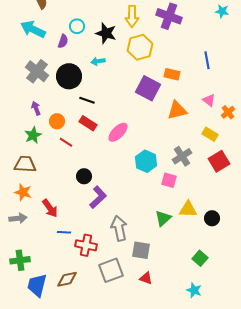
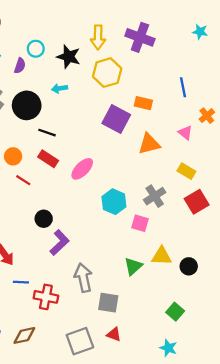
orange cross: (228, 112) -> (207, 116), moved
gray square: (111, 270) -> (80, 341), moved

